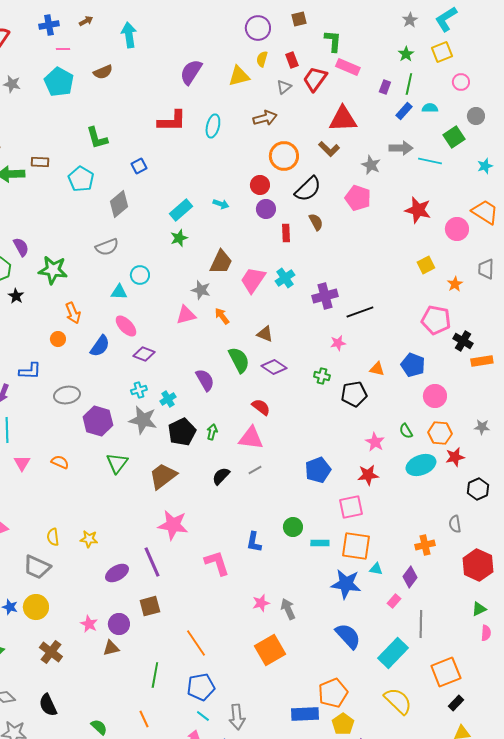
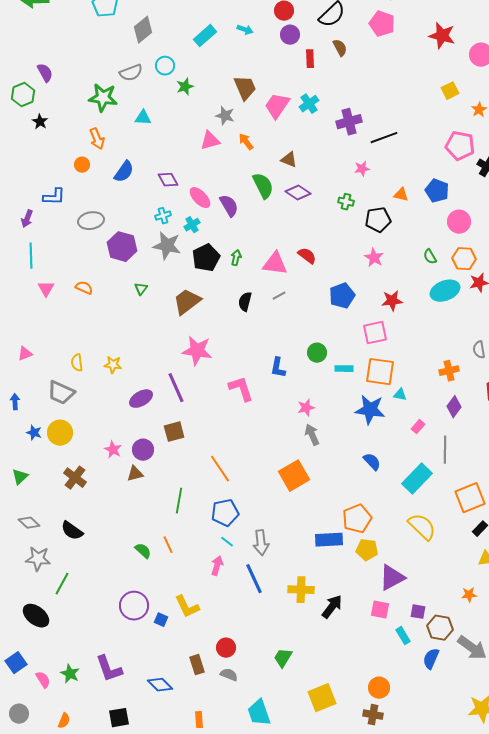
green star: (179, 238) -> (185, 87), moved
brown trapezoid: (221, 262) -> (245, 88), turned -48
green star: (53, 270) -> (103, 98), moved
cyan circle: (140, 275) -> (165, 66), moved
pink ellipse: (126, 326) -> (200, 198), moved
purple diamond: (144, 354) -> (168, 180), turned 40
red semicircle: (261, 407) -> (307, 256), moved
pink star: (375, 442) -> (374, 258), moved
green triangle: (117, 463) -> (141, 289), size x0.6
black semicircle: (221, 476) -> (245, 302), turned -30
purple diamond: (410, 577) -> (454, 407), moved
pink star: (261, 603) -> (306, 408), moved
blue semicircle: (348, 636) -> (372, 462), size x0.7
black semicircle: (48, 705) -> (72, 531), turned -30
yellow pentagon: (343, 724) -> (367, 550), turned -30
green semicircle: (99, 727) -> (143, 551), moved

